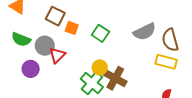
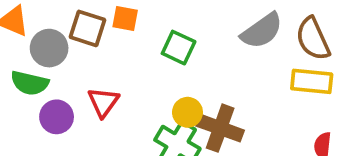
orange square: (72, 28) -> (125, 19), moved
gray circle: (45, 46) -> (49, 48), moved
purple circle: (31, 69) -> (57, 117), moved

